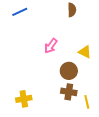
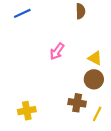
brown circle: (69, 71) -> (94, 79), moved
yellow line: (87, 102) -> (97, 114), turned 40

